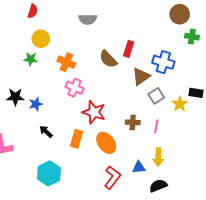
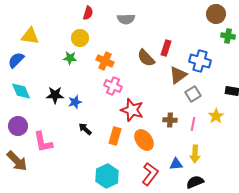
red semicircle: (33, 11) -> (88, 13), moved
yellow star: (180, 104) -> (216, 116), moved
cyan hexagon: (49, 173) -> (107, 176), moved

